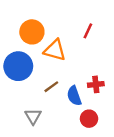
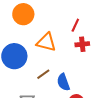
orange circle: (32, 32) -> (23, 14), moved
red cross: (96, 84) -> (82, 44), moved

